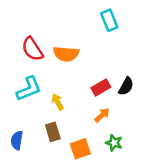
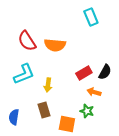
yellow arrow: (58, 102) -> (48, 85), turned -144
orange arrow: (102, 115) -> (94, 92), moved, turned -120
green star: (114, 143) -> (87, 111), moved
orange square: (80, 149) -> (67, 124), turned 30

